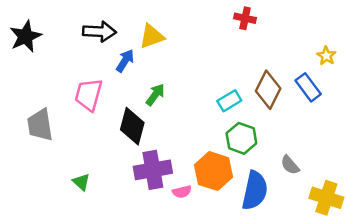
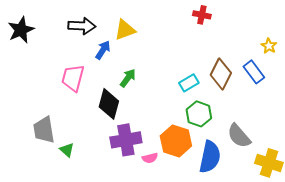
gray trapezoid: (40, 125) -> (44, 130), moved
gray semicircle: (290, 165) -> (239, 136), size x1.5

